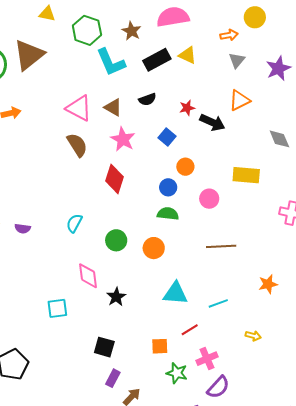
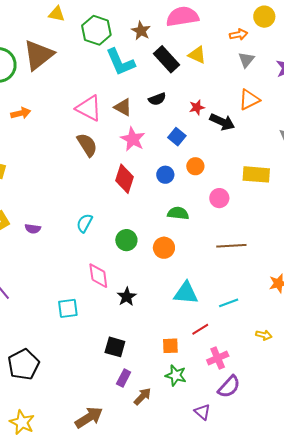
black rectangle: (157, 60) -> (166, 59), turned 76
blue circle: (168, 187) -> (165, 175), moved
green star: (177, 373) -> (176, 375), moved

